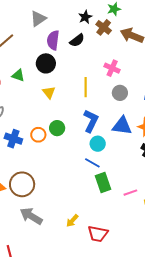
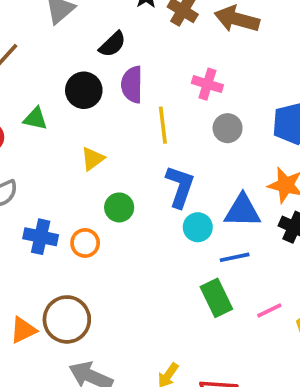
purple semicircle: (53, 40) -> (132, 85), moved
black semicircle: (77, 40) -> (112, 44), moved
yellow triangle: (49, 92) -> (93, 159), moved, turned 40
blue triangle: (122, 126) -> (242, 211), moved
orange circle: (38, 135) -> (85, 243), moved
blue line: (92, 163) -> (235, 257), moved, turned -35

